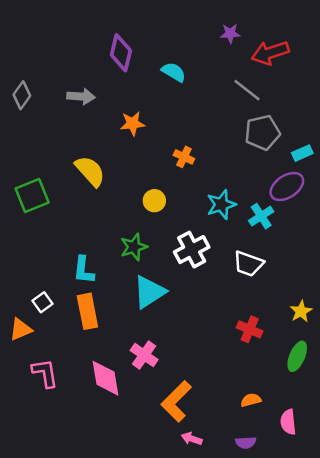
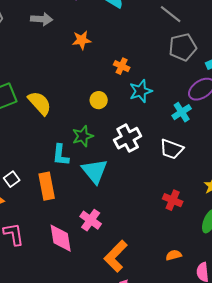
yellow semicircle: (90, 171) -> (40, 103), moved
cyan star: (221, 205) -> (141, 91), moved
cyan L-shape: (84, 270) -> (61, 155), moved
cyan triangle: (149, 292) -> (95, 171), turned -36

